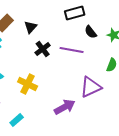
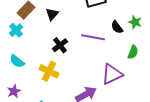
black semicircle: (91, 32) -> (117, 27), moved
black cross: (43, 49) -> (60, 45), moved

